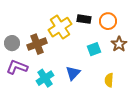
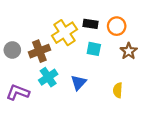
cyan square: (94, 49) -> (94, 49), moved, turned 32
purple L-shape: (17, 67) -> (18, 92), moved
cyan cross: (45, 78) -> (48, 77), moved

